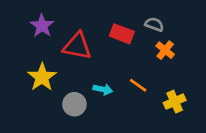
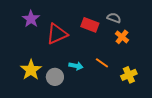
red triangle: (77, 46) -> (57, 34), turned -35
yellow star: (42, 77) -> (31, 70), moved

